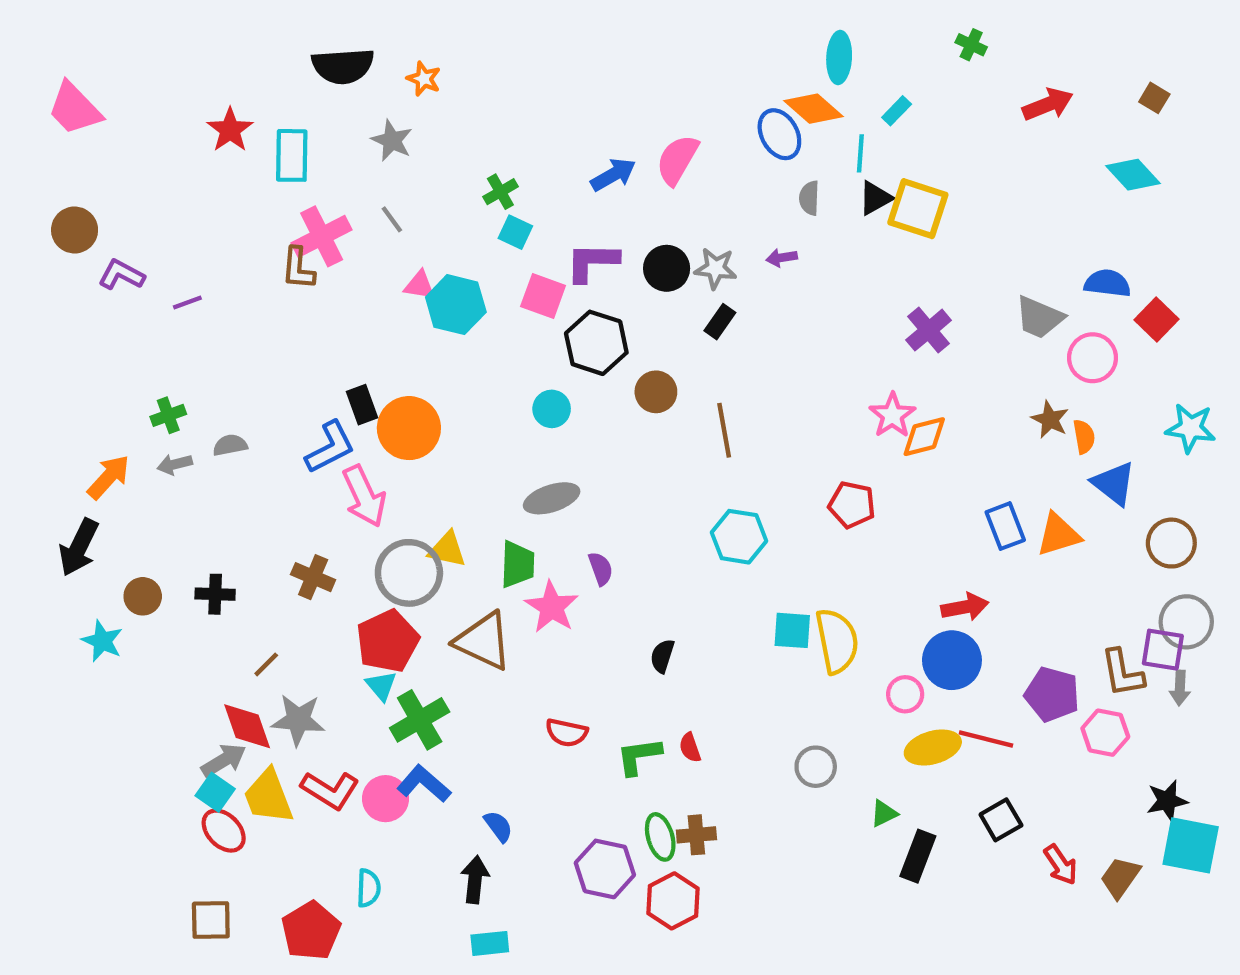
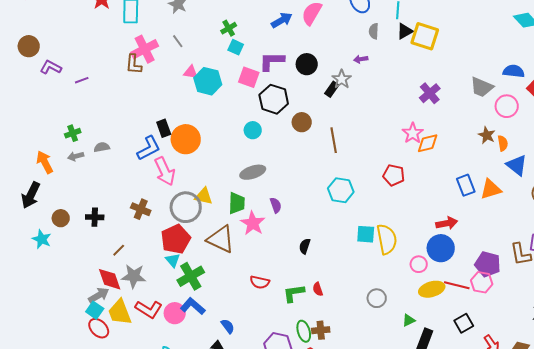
gray star: (716, 268) -> (342, 79), moved, turned 30
orange arrow: (109, 477) -> (45, 162), turned -70
pink hexagon: (1105, 733) -> (482, 282), moved

